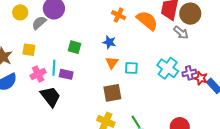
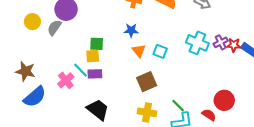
yellow square: (29, 50) -> (93, 56), moved
cyan line: (54, 68) -> (81, 70), turned -35
cyan square: (131, 68) -> (160, 51), turned 32
black trapezoid: (50, 97) -> (98, 110), moved

